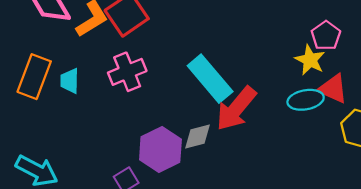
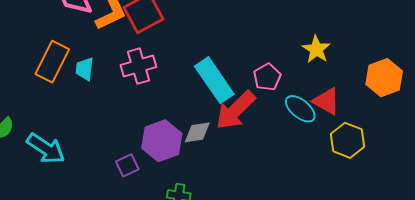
pink pentagon: (326, 36) -> (267, 77), moved
yellow star: (310, 60) -> (316, 49), moved
cyan ellipse: (306, 100) -> (300, 109), turned 44

